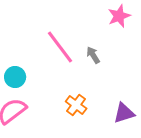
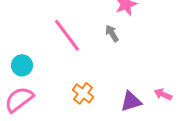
gray arrow: (93, 55) -> (112, 33), moved

